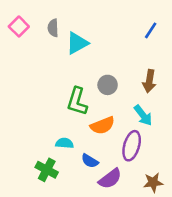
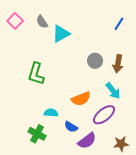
gray semicircle: (53, 28) -> (42, 22), turned -32
gray circle: (108, 85) -> (95, 61), moved
green L-shape: (77, 101) -> (36, 74), moved
purple ellipse: (132, 146) -> (104, 115), turned 35

